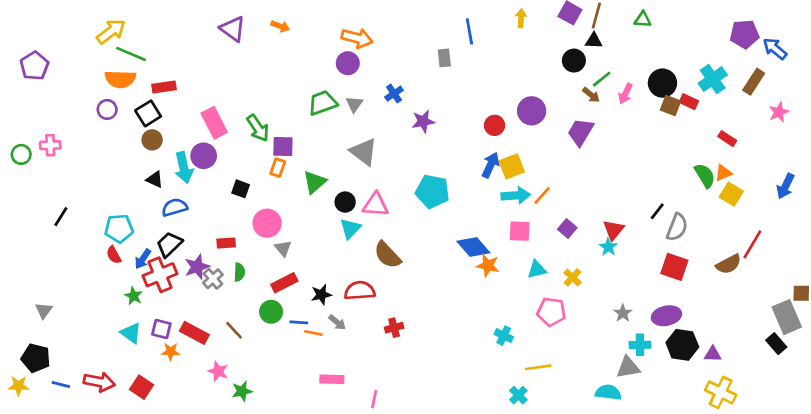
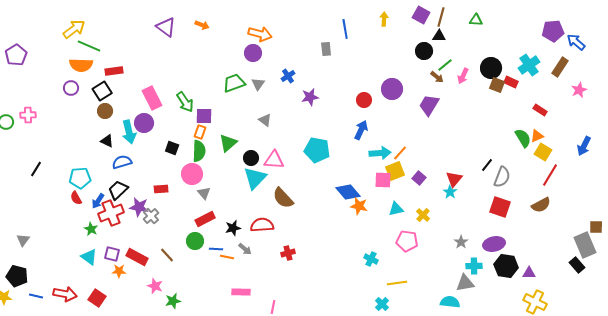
gray triangle: (364, 152) -> (265, 120), size x0.6
yellow square: (512, 166) -> (395, 171), moved
cyan triangle: (350, 228) -> (255, 178), size x1.4
red line: (752, 244) -> (550, 175), moved
purple star: (197, 267) -> (139, 207), turned 30
green semicircle: (239, 272) -> (199, 151), moved, size x1.5

